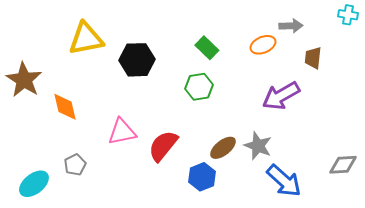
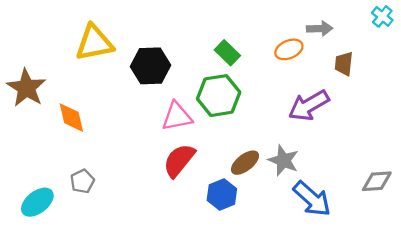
cyan cross: (348, 15) -> (382, 16), turned 30
green hexagon: (199, 87) -> (219, 96), size x1.4
pink triangle: (122, 132) -> (177, 116), moved

